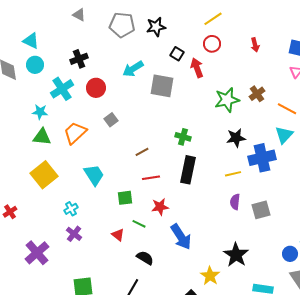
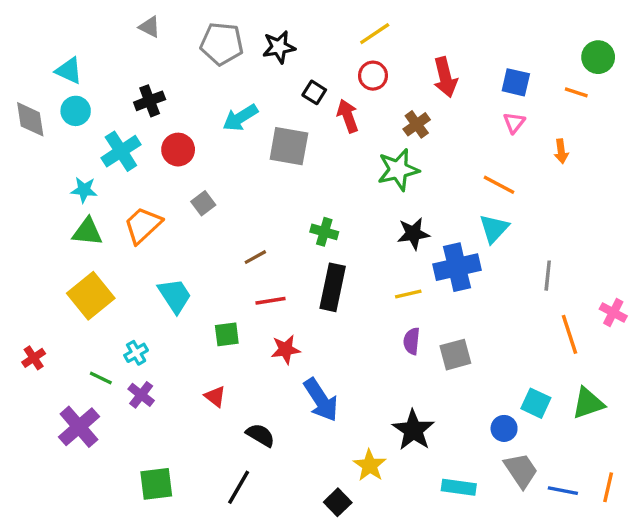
red arrow: (255, 45) -> (445, 77), size x1.6
brown cross: (257, 94) -> (417, 124), moved
green line: (139, 224) -> (101, 378), moved

